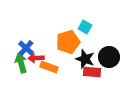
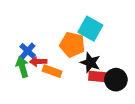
cyan square: (85, 27) -> (90, 29), size x1.6
orange pentagon: (68, 42) -> (72, 45), turned 30
black circle: (109, 57) -> (116, 80), moved

